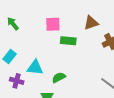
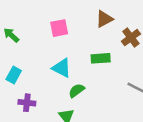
green rectangle: (68, 41) -> (101, 58), moved
cyan triangle: (35, 68) -> (62, 68), moved, turned 30

